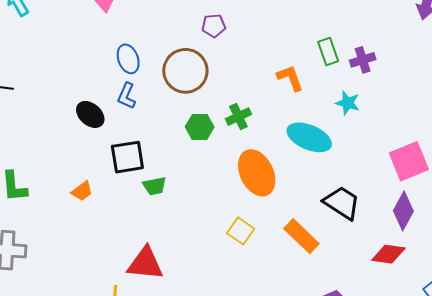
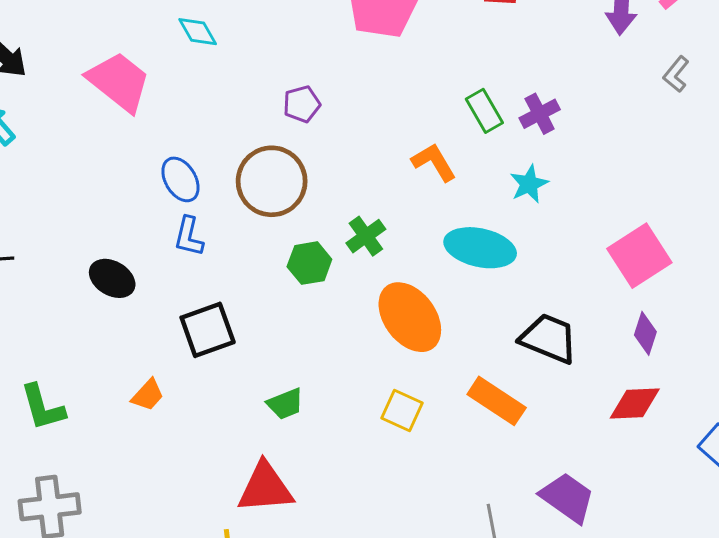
cyan star: (348, 103) -> (529, 184), turned -30
black ellipse: (90, 114) -> (112, 278), moved
green trapezoid: (155, 186) -> (285, 404), moved
purple diamond: (403, 211) -> (645, 333), size x0.7

